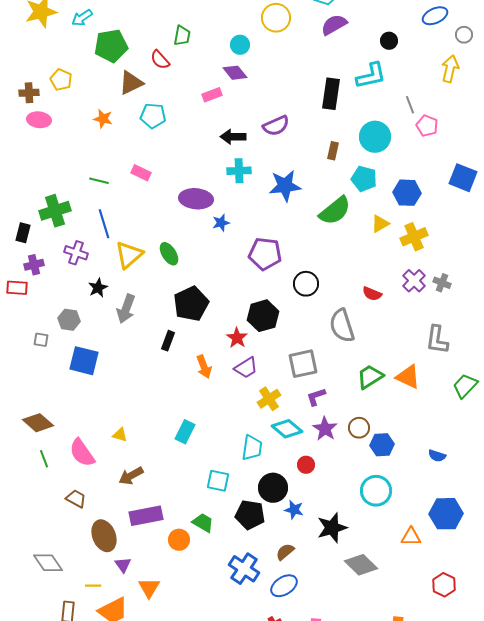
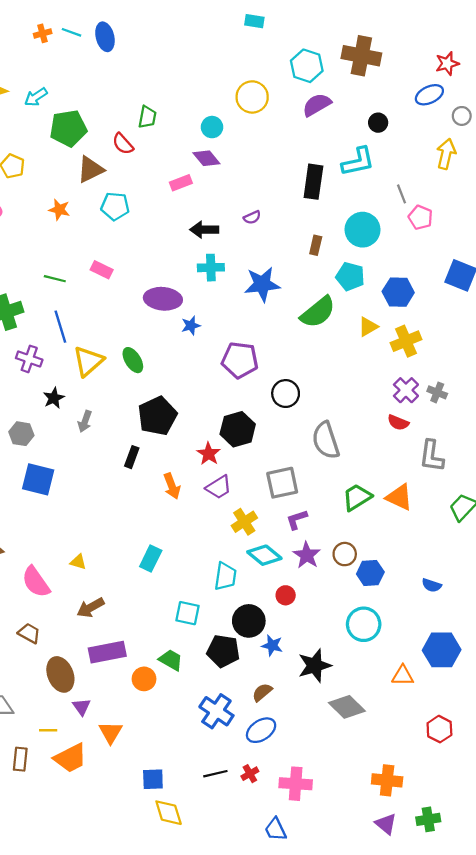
purple semicircle: (276, 126) -> (252, 217), size x0.6
red semicircle: (372, 294) -> (398, 423), moved
gray arrow: (126, 309) -> (85, 421), size x0.7

